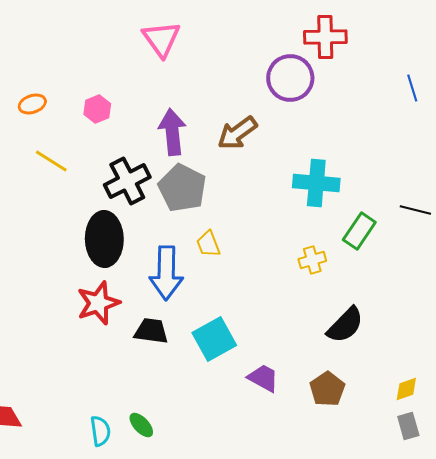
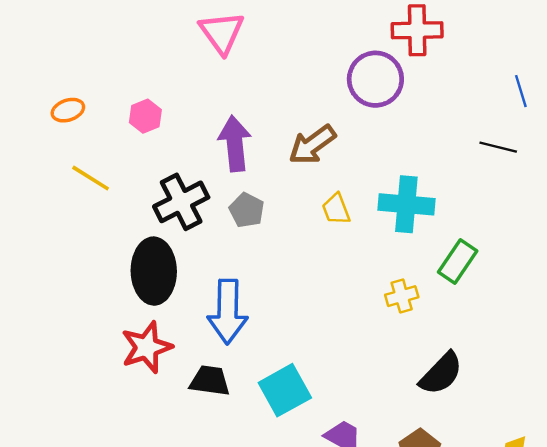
gray pentagon: (182, 188) -> (247, 210), size x0.6
black line: (415, 210) -> (498, 147), moved
yellow trapezoid: (208, 244) -> (336, 209), moved

